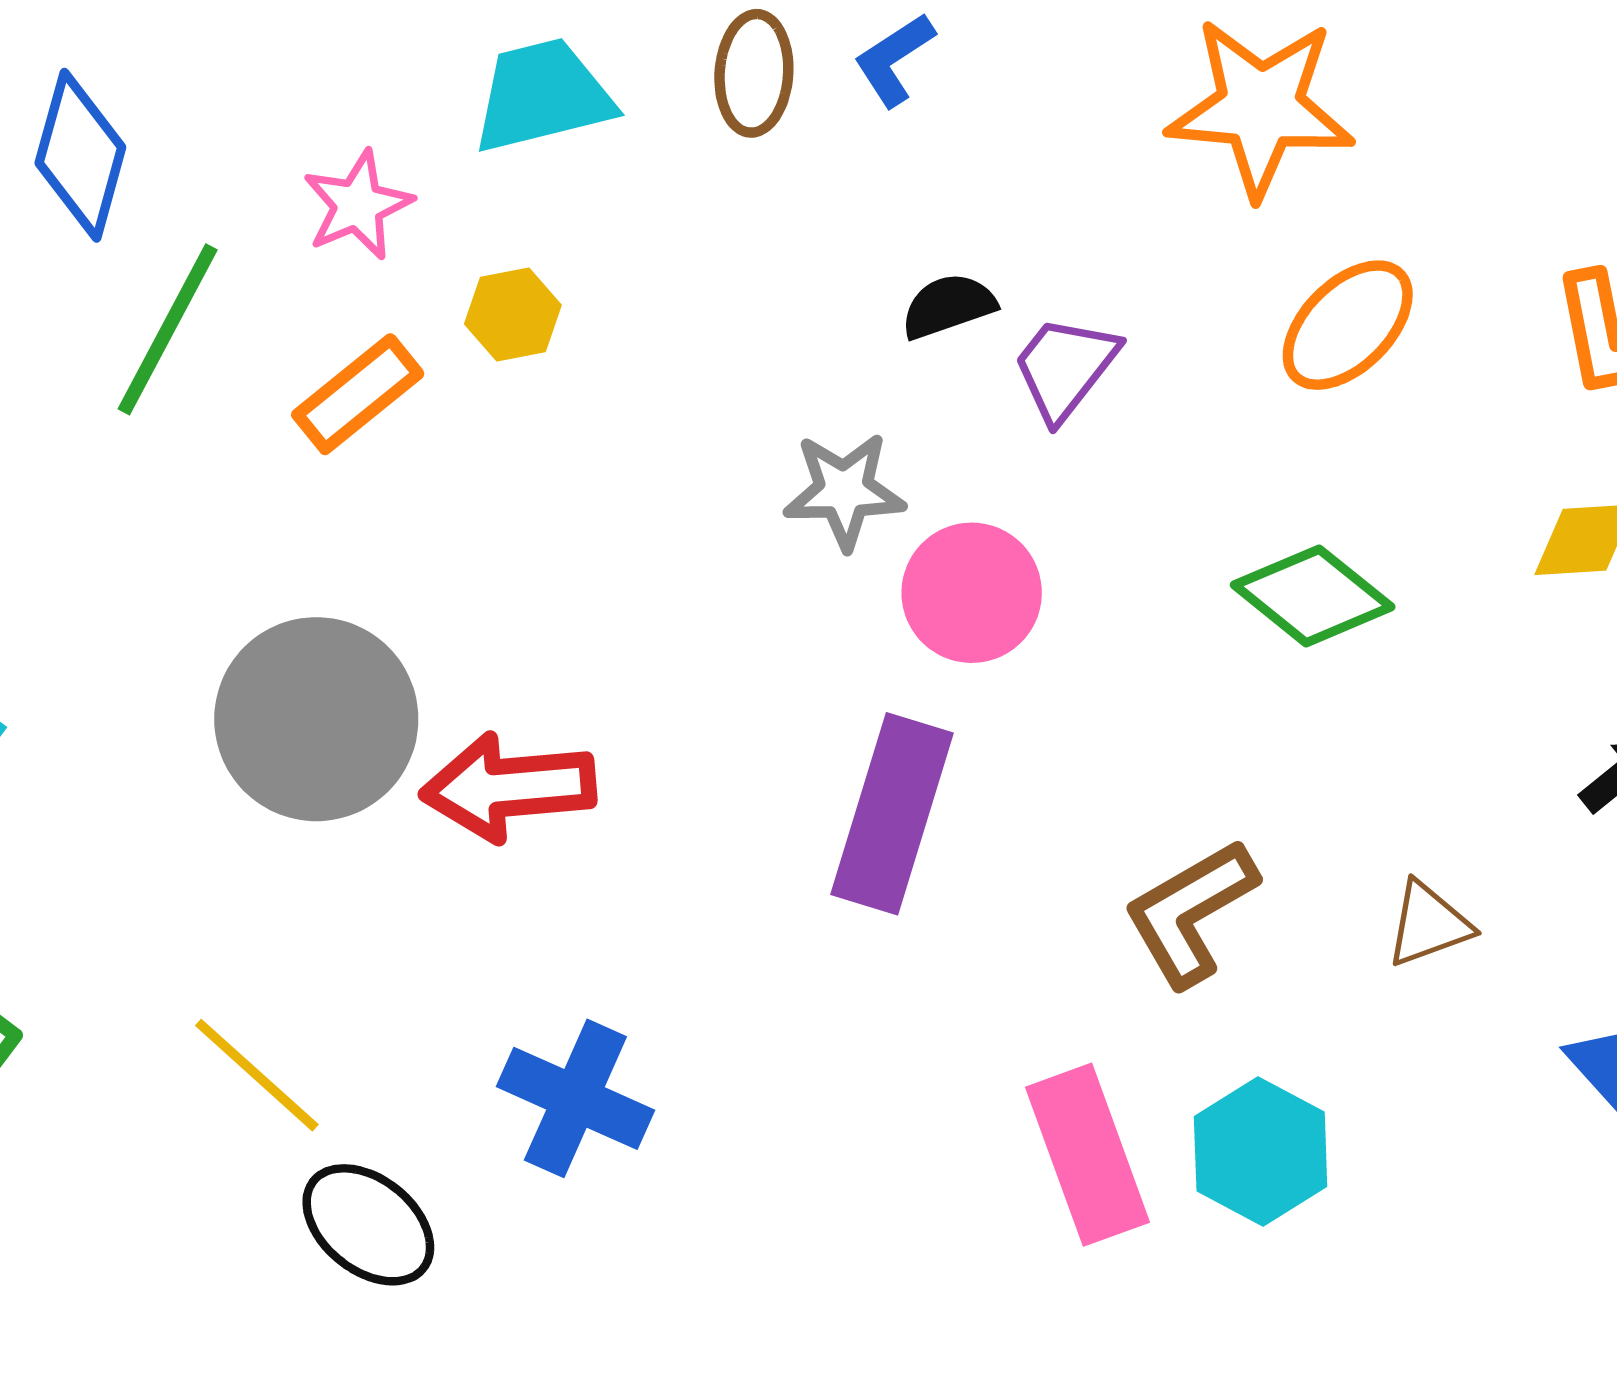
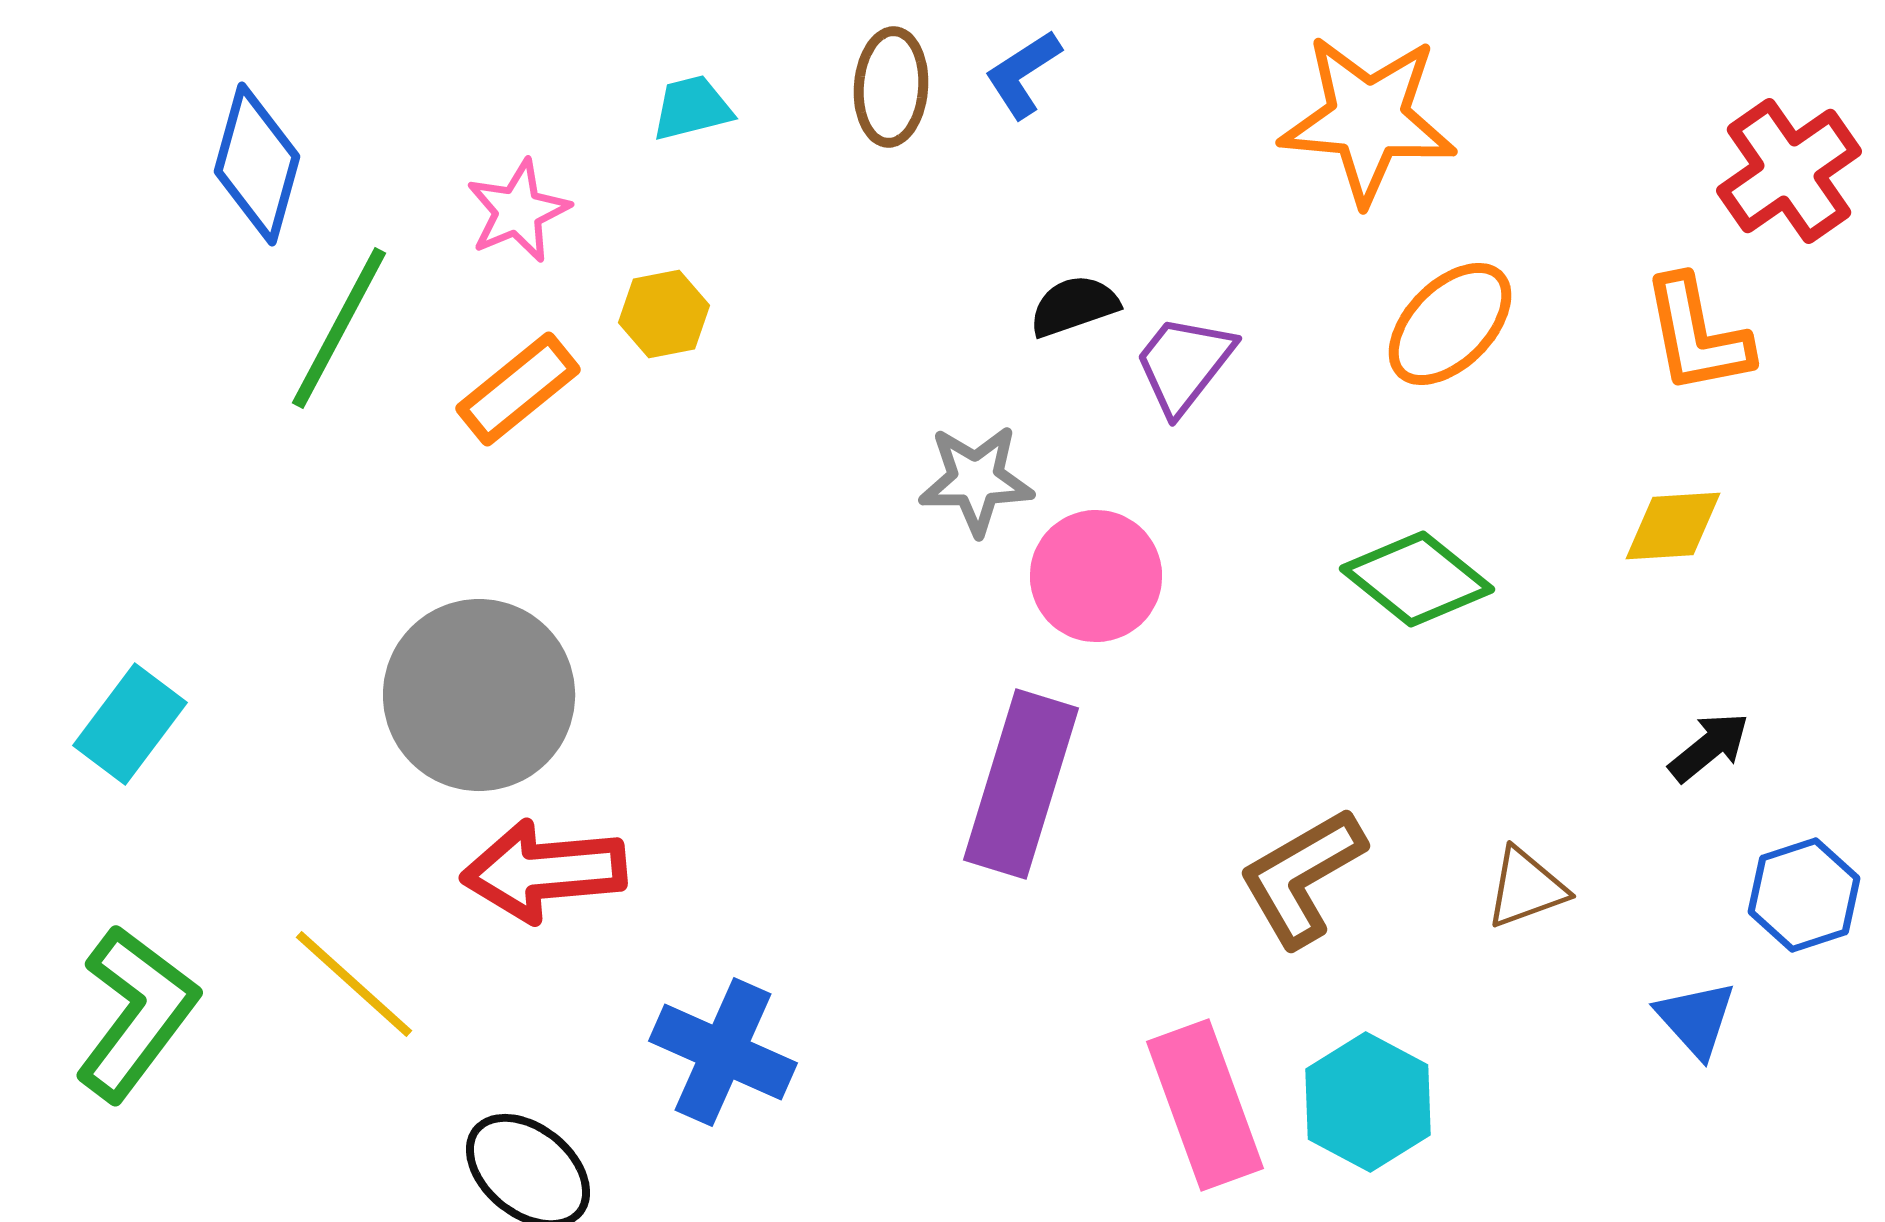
cyan trapezoid: (543, 96) -> (692, 108), size x0.6
red arrow: (509, 787) -> (544, 871), moved
yellow line: (257, 1075) -> (354, 984), moved

